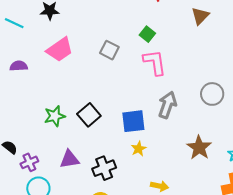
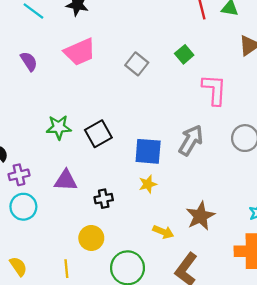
pink L-shape: (155, 62) -> (214, 90), moved
purple semicircle: (19, 66) -> (29, 61), turned 48
brown star: (199, 148) -> (200, 216), moved
black cross: (104, 168) -> (104, 199), size x0.7

